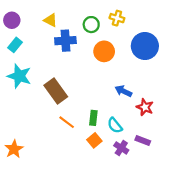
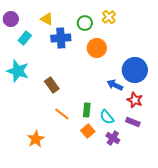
yellow cross: (117, 18) -> (109, 17), turned 32
cyan rectangle: (15, 45) -> (25, 38), moved
blue circle: (145, 46) -> (135, 70), moved
brown rectangle: (56, 91) -> (52, 85), size x0.7
purple rectangle: (143, 140) -> (133, 122), moved
orange star: (14, 149) -> (36, 139), moved

